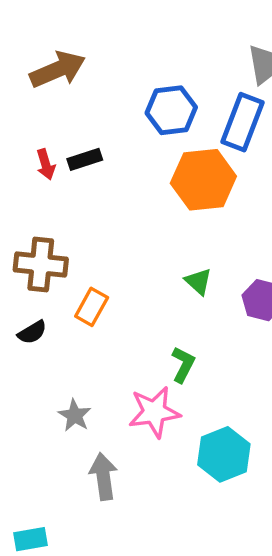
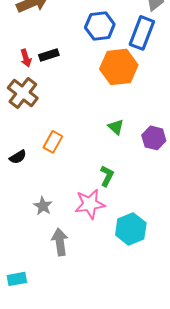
brown cross: (41, 265) -> (23, 93), moved, turned 32

